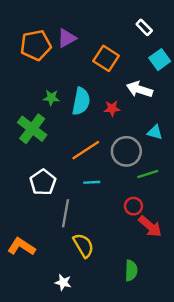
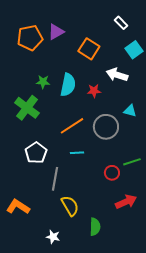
green line: (148, 174) -> (132, 162), moved
red arrow: (150, 226) -> (126, 202), moved, turned -65
green semicircle: (131, 270) -> (95, 227), moved

